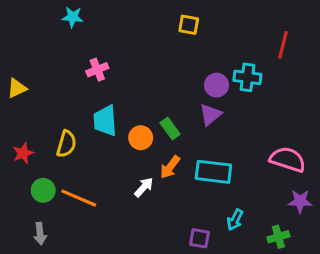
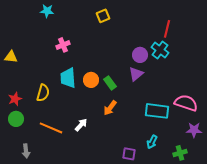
yellow square: (189, 25) -> (103, 16), moved, turned -32
red line: (283, 45) -> (167, 29), moved
cyan cross: (247, 77) -> (160, 50), turned 30
yellow triangle: (17, 88) -> (11, 57), turned 32
orange circle: (141, 138) -> (91, 80), moved
cyan rectangle: (213, 172) -> (157, 111), moved
white arrow: (144, 187) -> (81, 125), moved
green circle: (43, 190) -> (16, 119), moved

